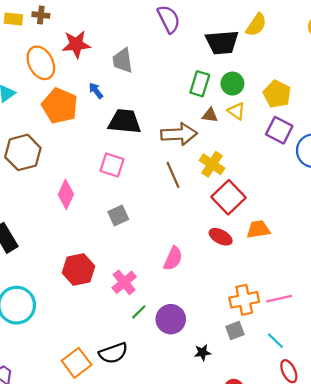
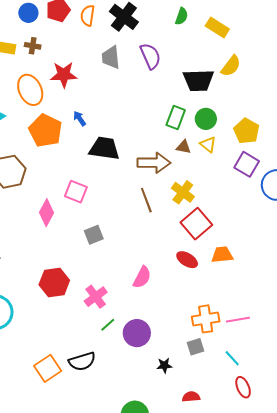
gray trapezoid: (123, 60) -> (111, 57), moved
pink square: (112, 165) -> (76, 192), moved

